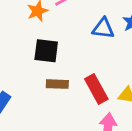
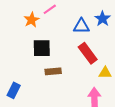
red rectangle: (96, 89) -> (88, 53), moved

